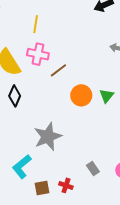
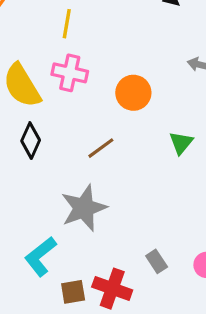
brown line: (58, 70) -> (101, 148), moved
orange circle: (81, 95) -> (133, 93), moved
red cross: (66, 185) -> (112, 289), size x1.6

